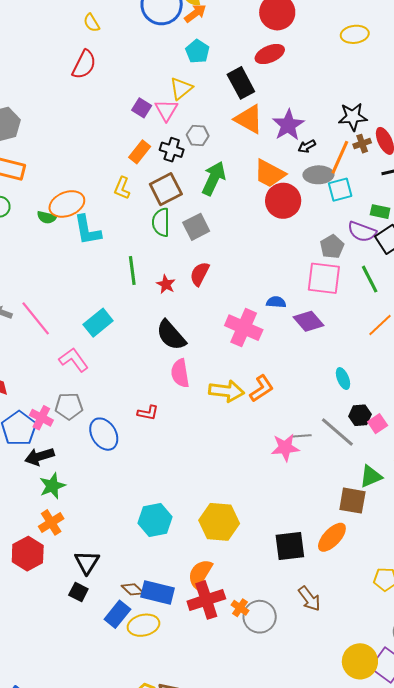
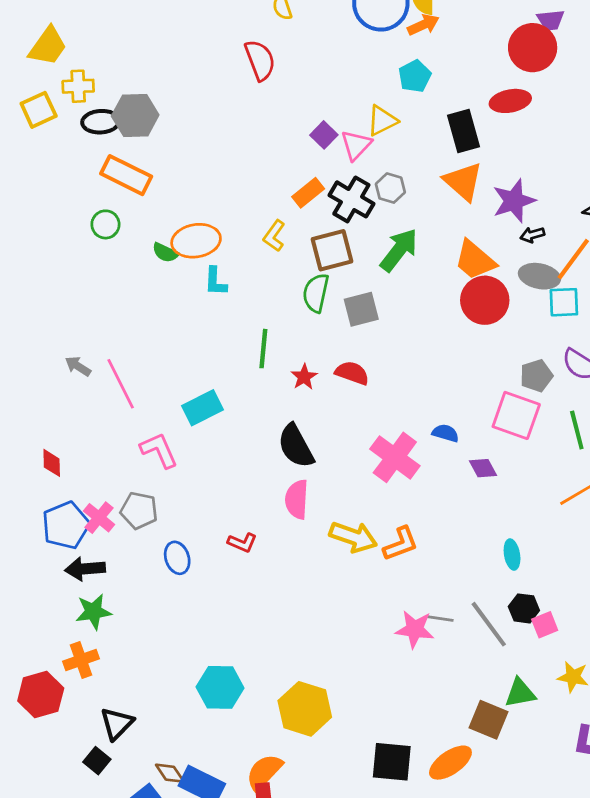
red semicircle: (84, 65) -> (260, 60), turned -60
black cross: (172, 150) -> (351, 199), size x1.4
cyan L-shape: (87, 230) -> (215, 281), size x0.7
red semicircle: (200, 274) -> (352, 373), turned 70
purple diamond: (309, 321) -> (483, 468), size x0.7
blue ellipse: (104, 434) -> (177, 558), size x0.7

